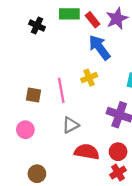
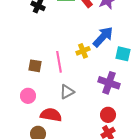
blue arrow: (100, 47) -> (103, 37), moved, turned 80
red semicircle: (87, 152) -> (51, 115), moved

